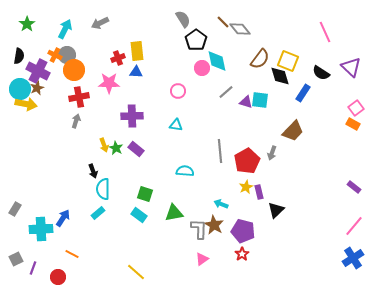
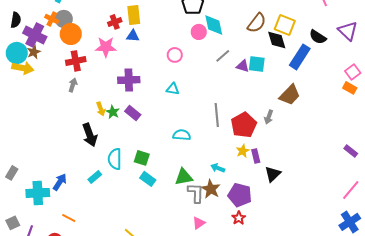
blue rectangle: (303, 93) -> (300, 57), size x1.4
black arrow: (93, 171) -> (90, 135), size x1.6
cyan semicircle: (103, 189) -> (115, 159), moved
green triangle: (174, 213) -> (184, 177), moved
cyan rectangle: (139, 215) -> (148, 179), moved

